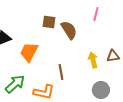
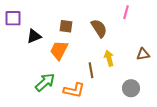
brown square: (49, 22) -> (66, 26), moved
yellow arrow: (93, 60) -> (109, 58), moved

